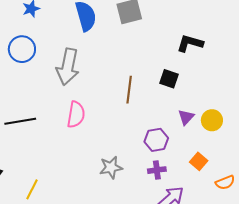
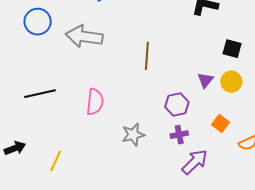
gray arrow: (68, 67) -> (84, 37), turned 90
black square: (169, 79) -> (232, 49), moved
pink semicircle: (76, 115) -> (95, 102), moved

